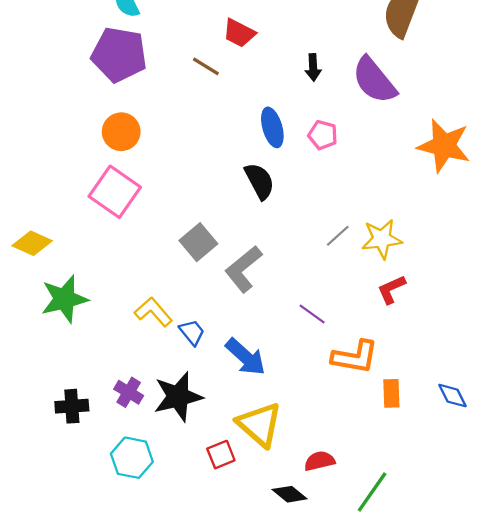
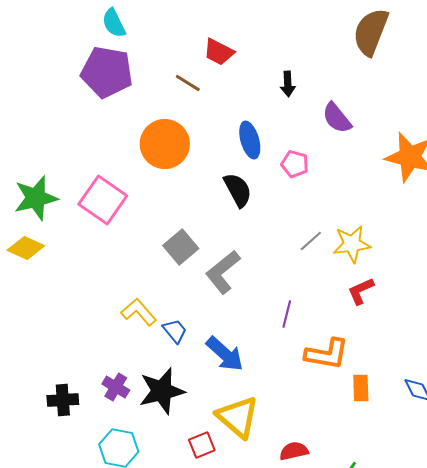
purple semicircle: (374, 80) -> (337, 118), moved, size x0.7
orange circle: (121, 132) -> (165, 144), moved, size x1.4
pink pentagon: (323, 135) -> (295, 164), moved
green star: (64, 299) -> (36, 198), moved
purple line: (312, 314) -> (287, 314), turned 68

